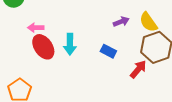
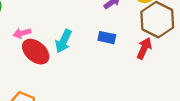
cyan arrow: (70, 44) -> (63, 41), turned 40

